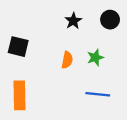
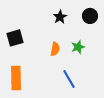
black square: (18, 47) -> (15, 38), turned -30
blue line: (98, 94) -> (69, 79), moved, turned 54

